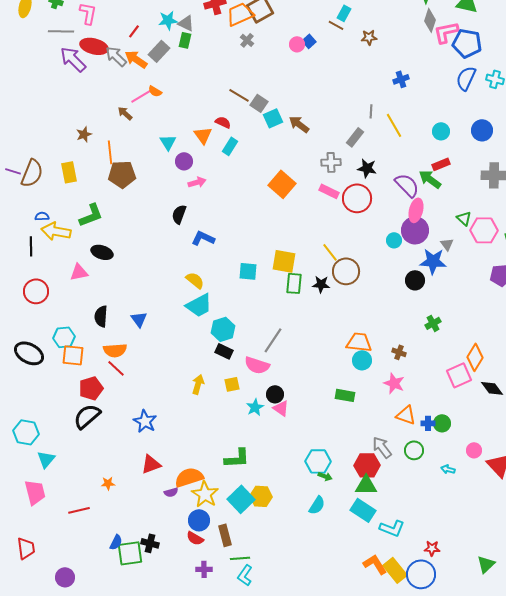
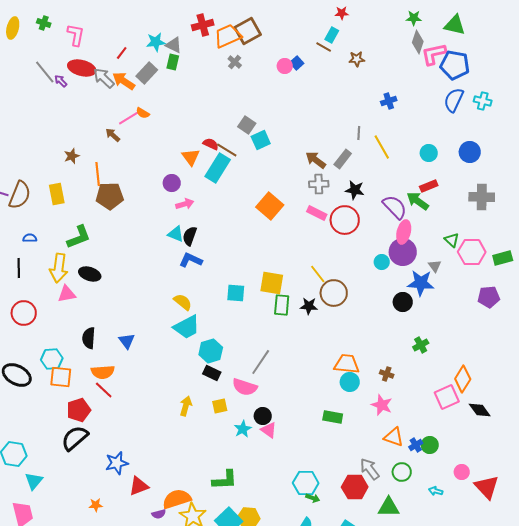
gray line: (61, 31) -> (45, 72), moved, turned 50
purple arrow: (73, 59) -> (61, 81), size x0.5
brown line: (239, 95) -> (227, 150), moved
brown arrow: (299, 124) -> (316, 160), moved
cyan triangle: (168, 142) -> (176, 234), moved, turned -36
cyan rectangle: (230, 146) -> (218, 168), size x1.6
black semicircle: (179, 214) -> (190, 236), moved
yellow arrow: (56, 231) -> (59, 268), moved, turned -92
blue star: (145, 421) -> (117, 463), moved, turned 30
blue cross: (428, 423) -> (416, 445), turned -32
green triangle: (366, 485) -> (389, 507), moved

